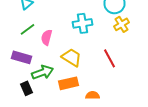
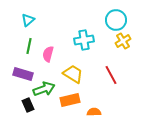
green line: (28, 29) -> (29, 46), turned -42

